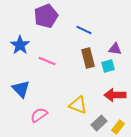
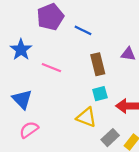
blue line: (84, 30) -> (83, 30), moved
cyan square: (108, 66) -> (100, 94), moved
pink semicircle: (39, 115) -> (29, 130), moved

